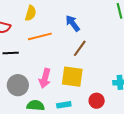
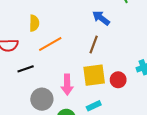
blue arrow: (73, 23) -> (101, 18), moved
red circle: (97, 101) -> (118, 80), moved

